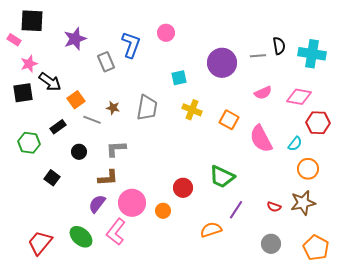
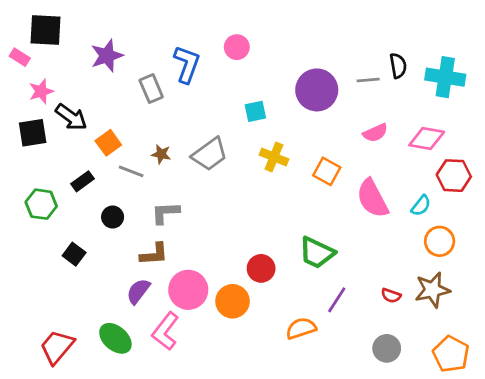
gray trapezoid: (147, 108) -> (210, 154), turned 44
orange circle: (163, 211) -> (233, 301), size x1.5

